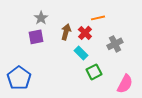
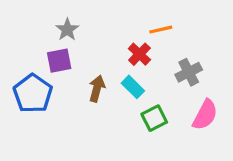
brown arrow: (66, 32) -> (97, 89), moved
blue pentagon: (19, 78) -> (33, 94), moved
pink semicircle: (125, 84) -> (205, 115), moved

